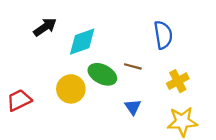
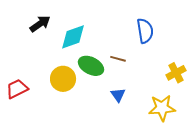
yellow cross: (178, 81) -> (176, 73), moved

